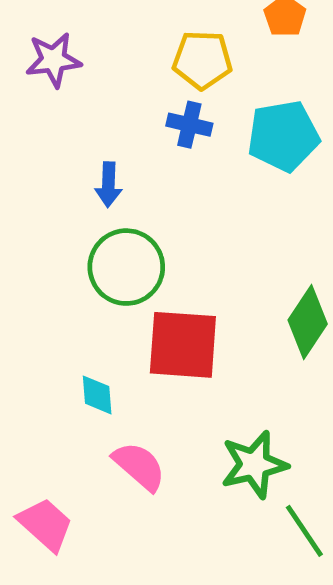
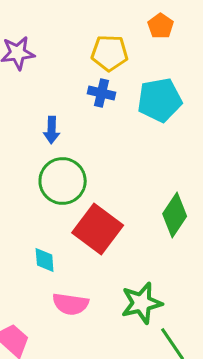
red square: (183, 345) -> (98, 229), turned 33
pink semicircle: (139, 466) -> (71, 304), turned 147

